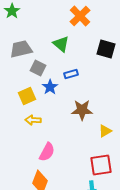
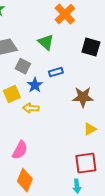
brown star: (82, 110) -> (83, 97), moved
yellow arrow: (33, 120) -> (31, 108), moved
pink semicircle: (47, 152) -> (20, 150), moved

